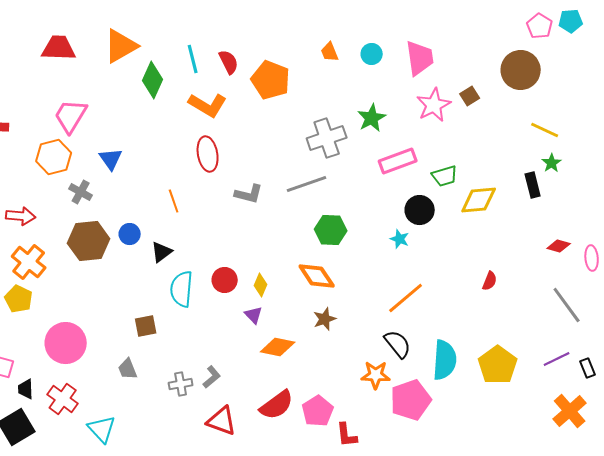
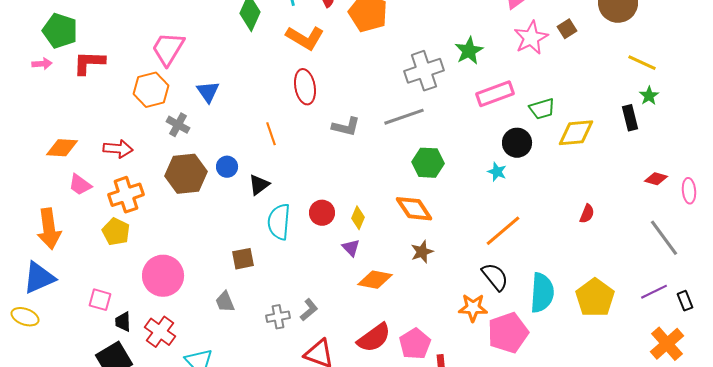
orange cross: (29, 262) -> (126, 195), turned 32

